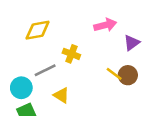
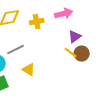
purple triangle: (132, 43) -> (75, 37), moved
yellow cross: (71, 54) -> (37, 22), moved, turned -32

